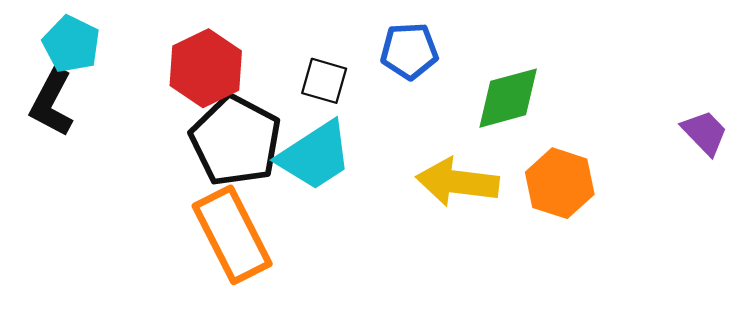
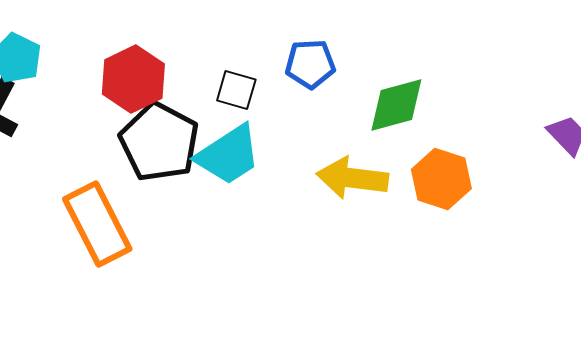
orange rectangle: (232, 235) -> (97, 224), moved

